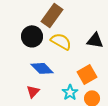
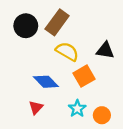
black circle: (32, 36) -> (26, 26), moved
orange square: (87, 74) -> (84, 76), moved

